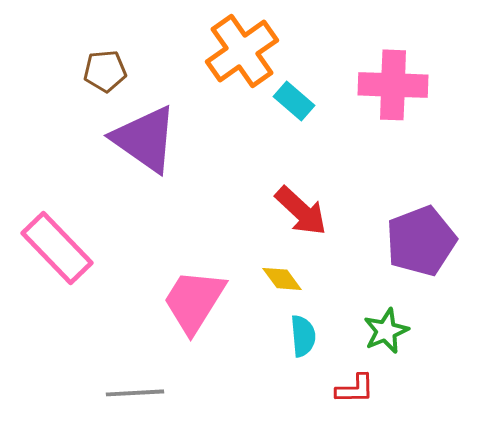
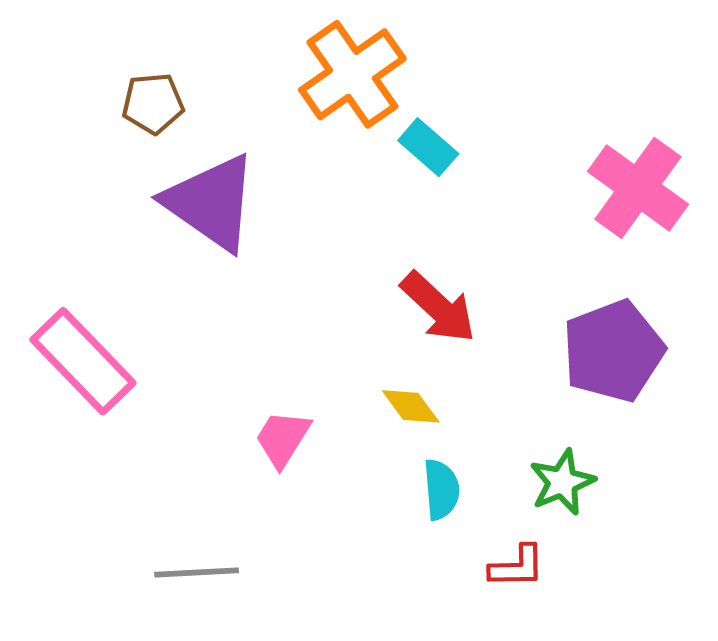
pink cross: (393, 85) -> (638, 188), moved, turned 34
pink trapezoid: (194, 301) -> (283, 438), size x0.6

